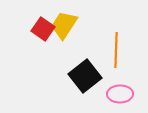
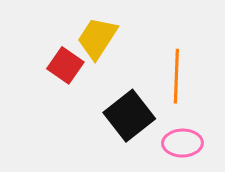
red square: (43, 29) -> (65, 65), moved

